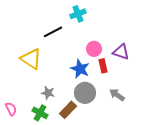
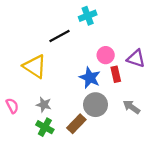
gray star: (48, 93) -> (44, 105), moved
pink semicircle: (11, 109) -> (12, 106), moved

